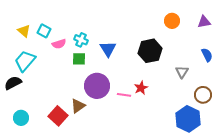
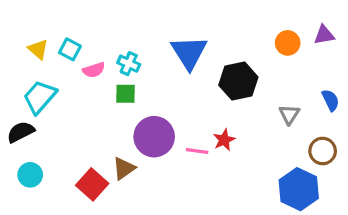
orange circle: (172, 21) -> (288, 43), moved
blue triangle: (108, 49) -> (189, 52), moved, size x1.4
blue semicircle: (207, 55) -> (331, 100), moved
cyan circle: (21, 118) -> (30, 175), moved

